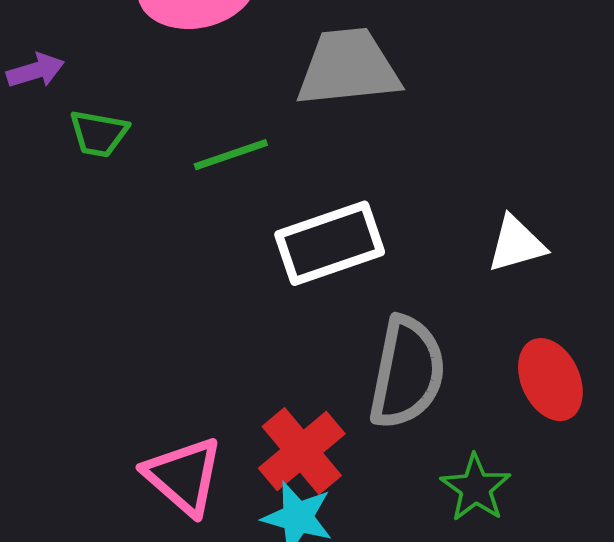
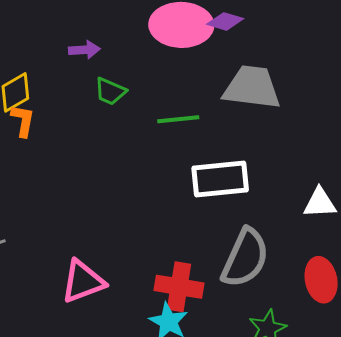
red cross: (302, 451) -> (179, 287), turned 36
pink triangle: (184, 476) -> (83, 281), moved, turned 45

